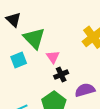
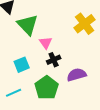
cyan square: (19, 60) -> (22, 65), moved

